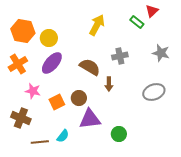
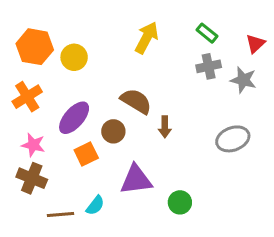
red triangle: (152, 11) -> (255, 44), moved
gray cross: (120, 56) -> (209, 66), moved
purple ellipse: (52, 63) -> (74, 118), moved
pink star: (33, 91) -> (33, 145), moved
brown circle: (79, 98) -> (113, 131), moved

